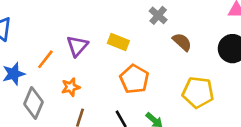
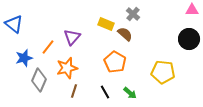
yellow rectangle: (118, 42) -> (106, 24), moved
brown semicircle: (182, 42) -> (125, 34), moved
orange star: (71, 87) -> (67, 68), size x1.5

